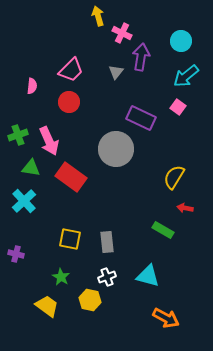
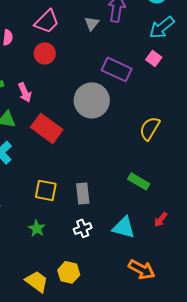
pink arrow: (49, 141) -> (25, 92), size x0.7
red arrow: (185, 208) -> (161, 219), moved, turned -63
yellow hexagon: (90, 300) -> (69, 272), moved
yellow trapezoid: (47, 306) -> (37, 281), moved

